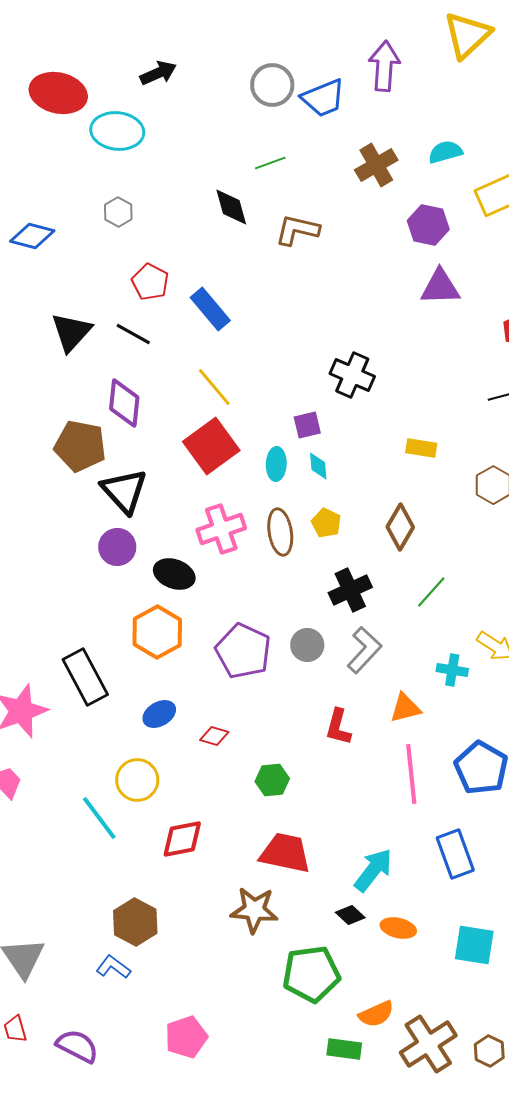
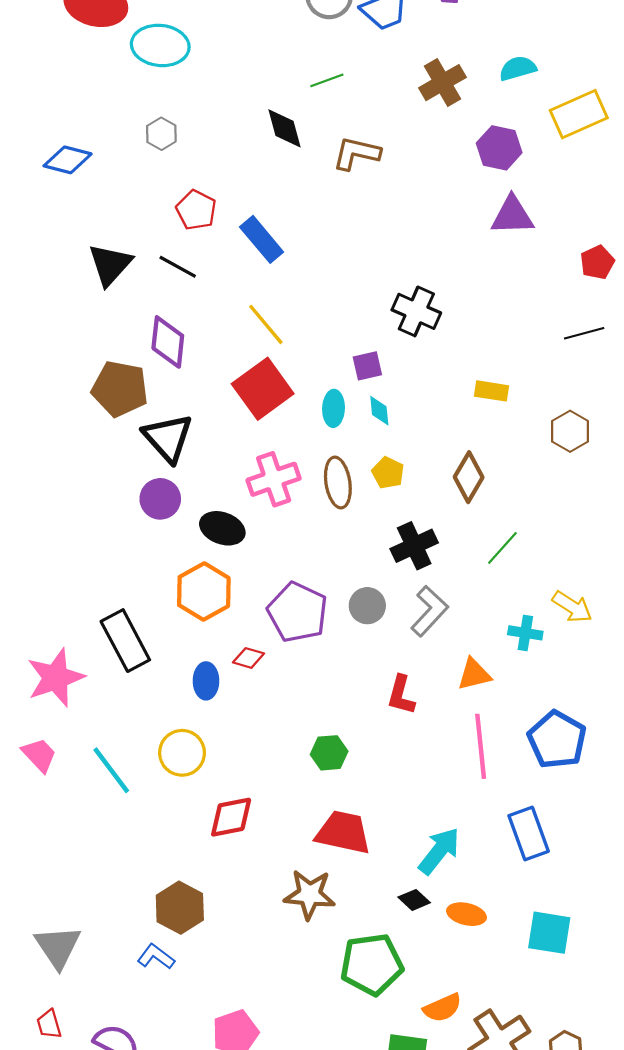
blue ellipse: (159, 714) -> (206, 681), turned -60
red diamond: (214, 736) -> (249, 658), moved
cyan line: (99, 818) -> (111, 770), moved

